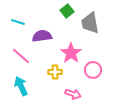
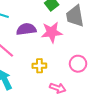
pink star: (71, 53) -> (52, 32), moved, turned 30

